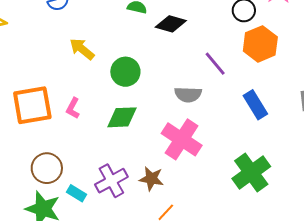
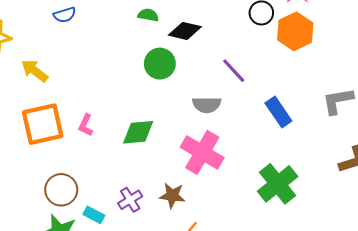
orange hexagon: (260, 44) -> (295, 31), moved
yellow arrow: (82, 49) -> (35, 71), moved
green circle: (125, 72) -> (160, 64), moved
purple cross: (111, 181) -> (130, 200), size x0.7

